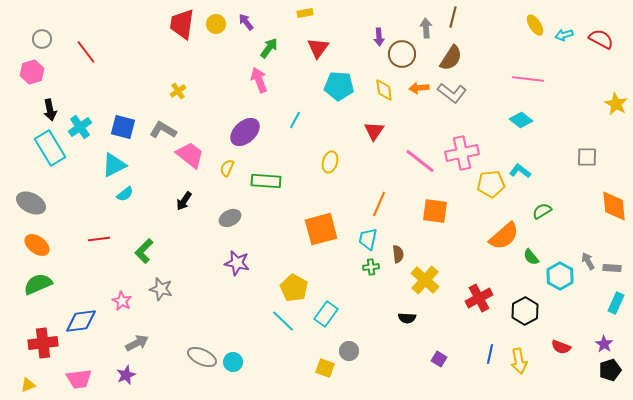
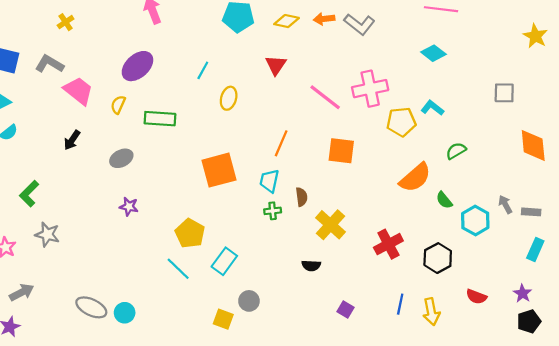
yellow diamond: (384, 90) -> (287, 21), turned -70
cyan line: (295, 120) -> (203, 70), moved
purple star: (237, 263) -> (129, 207), size x0.7

